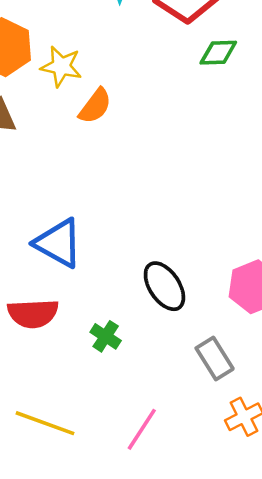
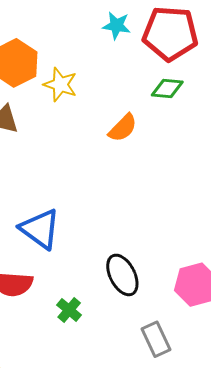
green diamond: (218, 53) -> (167, 88), moved
orange semicircle: (95, 106) -> (123, 128), moved

